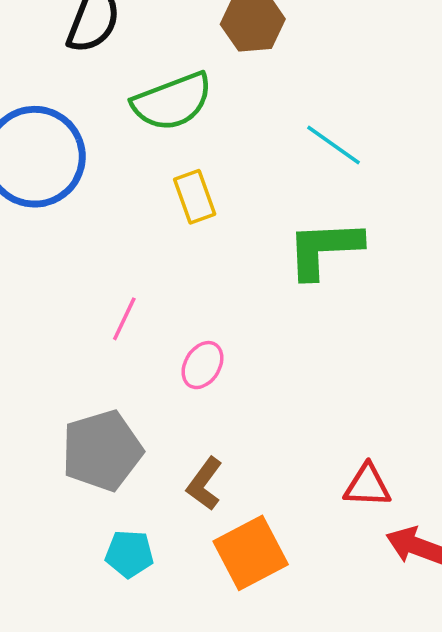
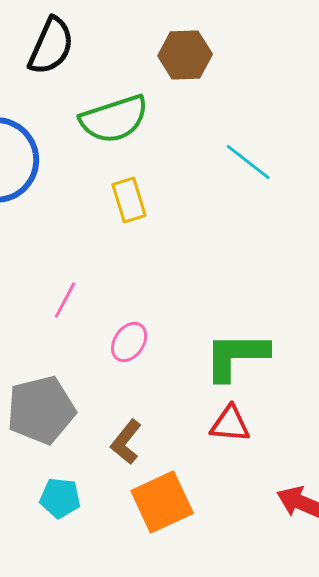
green L-shape: (324, 249) -> (236, 356), moved
red triangle: (367, 486) -> (230, 424), moved

